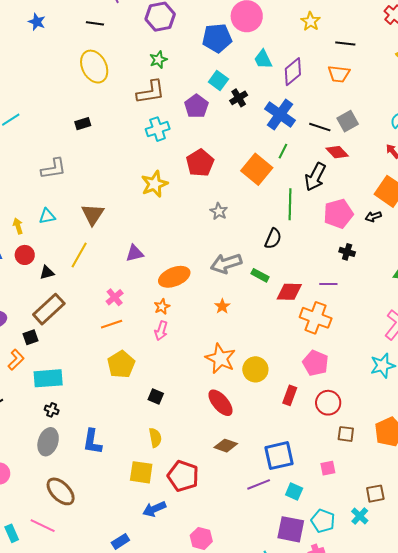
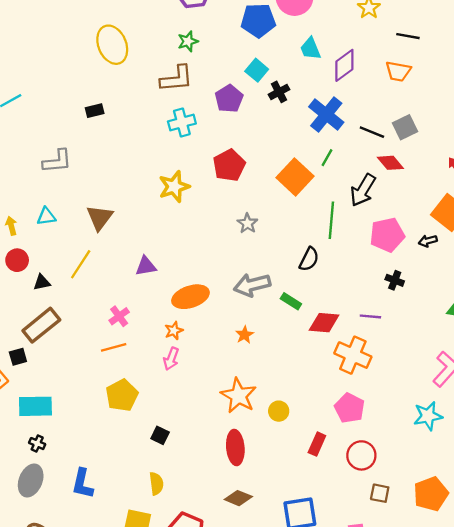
yellow circle: (255, 369) -> (279, 411), size x0.7
red ellipse: (220, 403) -> (235, 448), turned 32

